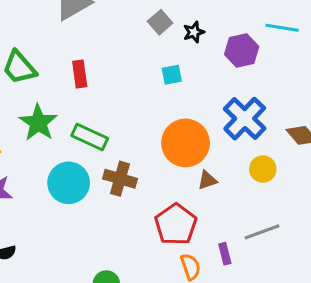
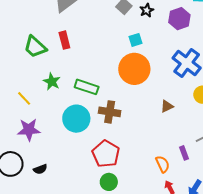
red rectangle: (80, 74) -> (64, 40), moved
green star: (38, 123) -> (52, 82), size x0.7
orange circle: (186, 143) -> (134, 69), moved
red pentagon: (176, 224) -> (106, 154), moved

